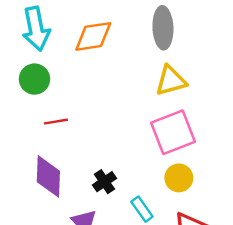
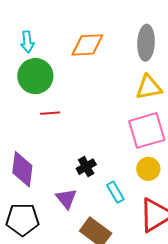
cyan arrow: (36, 29) -> (27, 42), moved, size x0.6
green circle: (34, 79) -> (35, 76), size x1.4
purple diamond: (48, 176) -> (22, 169), moved

